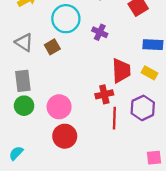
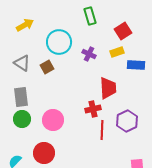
yellow rectangle: (149, 73) -> (117, 52), moved, turned -48
red circle: (65, 136) -> (44, 153), moved

